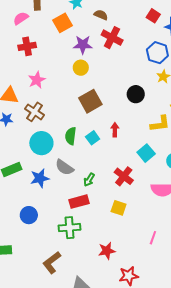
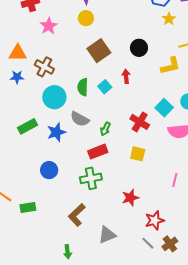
pink star: (37, 80) -> (49, 26), moved
black circle: (136, 94) -> (139, 48), moved
cyan square: (146, 153) -> (164, 108), moved

